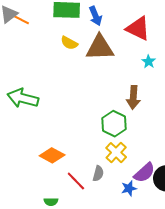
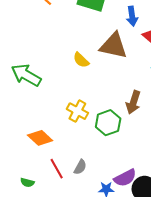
blue arrow: (95, 16) -> (132, 16), moved
yellow semicircle: (69, 43) -> (81, 60), moved
yellow cross: (116, 153) -> (77, 111), moved, turned -30

